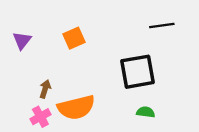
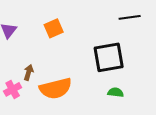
pink cross: (40, 117) -> (13, 89), moved

